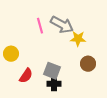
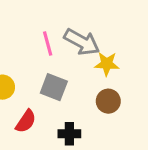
brown circle: (88, 64) -> (108, 101), moved
gray square: (52, 71) -> (54, 87), moved

